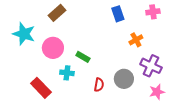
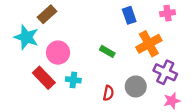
brown rectangle: (57, 13) -> (47, 14), moved
orange cross: (136, 40) -> (149, 44), size x1.6
green rectangle: (83, 57) -> (107, 51), moved
red rectangle: (41, 88) -> (44, 78), moved

